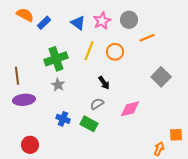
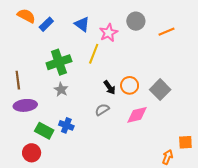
pink star: (102, 21) -> (108, 33), moved
orange line: (147, 38) -> (166, 32), moved
orange circle: (115, 52) -> (130, 85), moved
gray square: (161, 77) -> (160, 90), moved
green rectangle: (89, 124) -> (44, 131), moved

